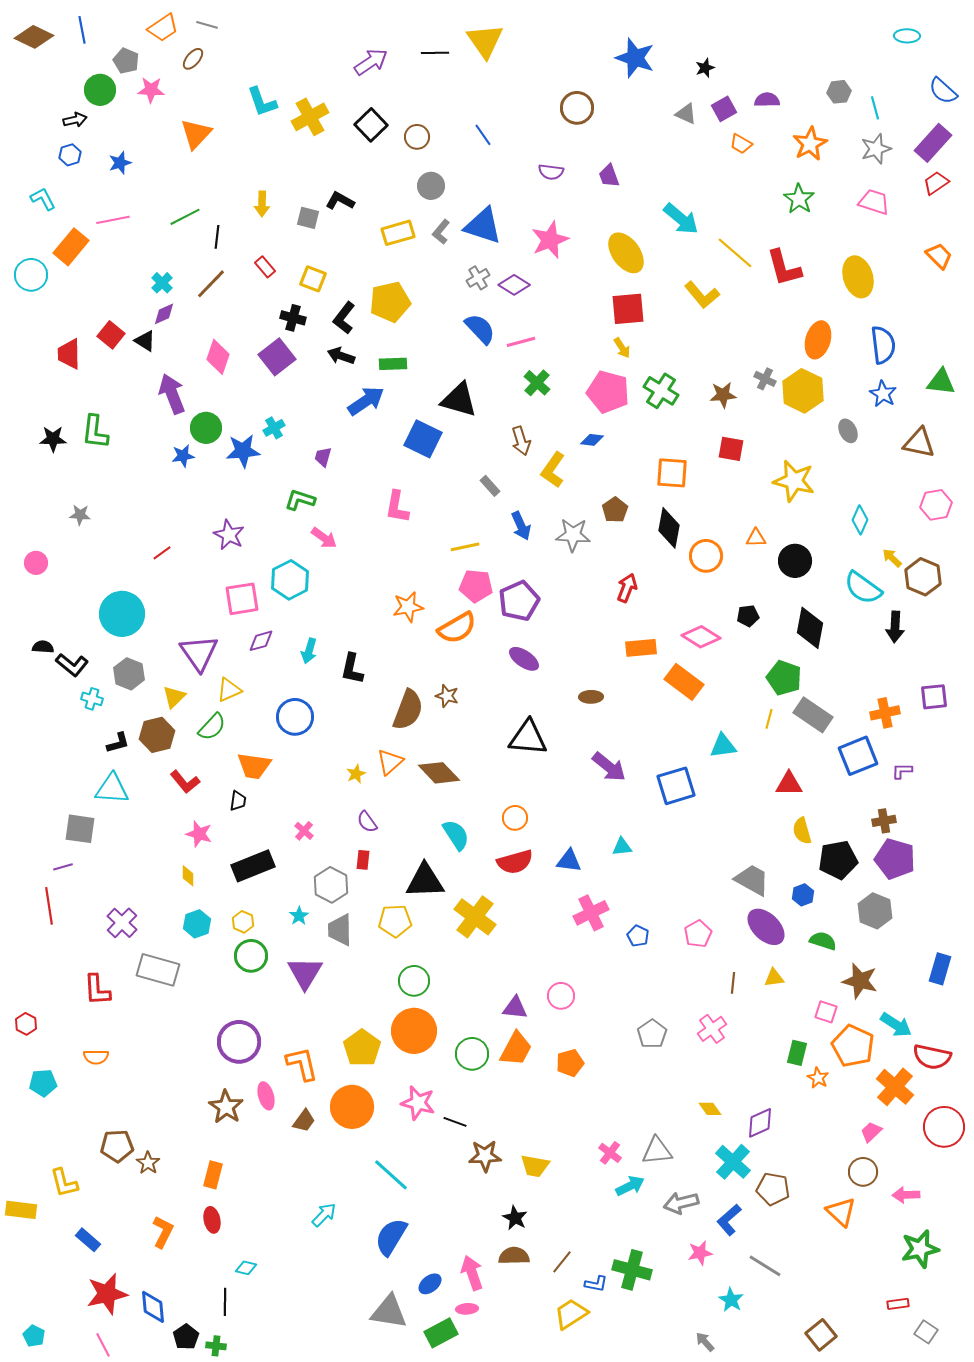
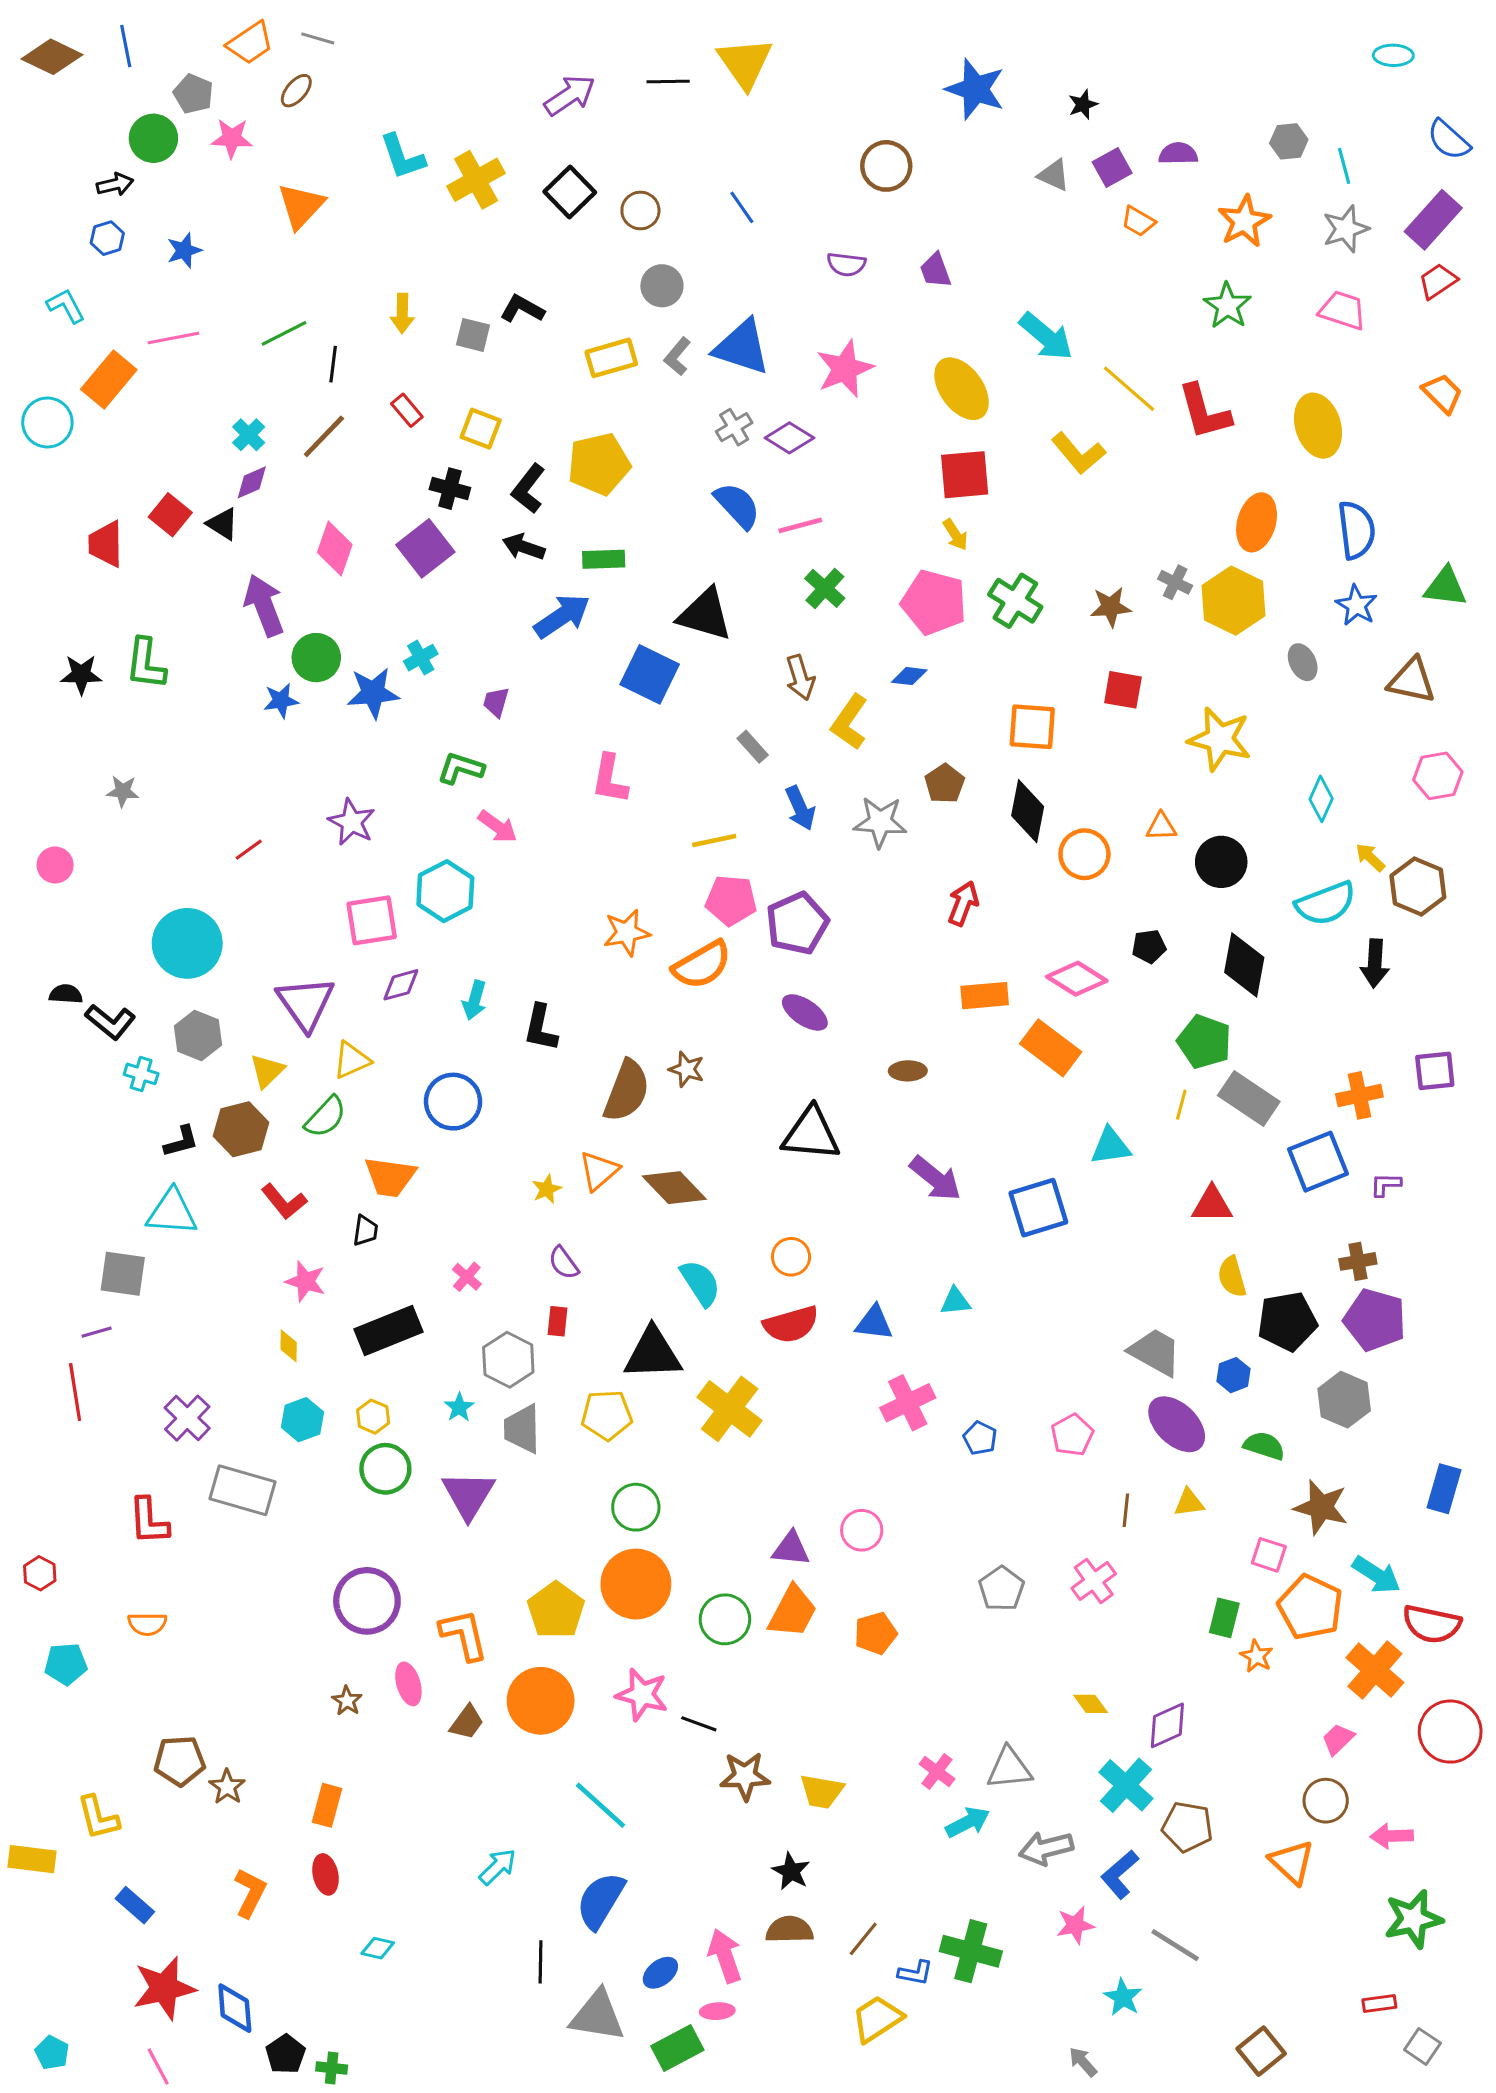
cyan semicircle: (863, 588) -> (1326, 903), turned -57
brown star: (226, 1107) -> (347, 1701), size x0.6
black line: (225, 1302) -> (541, 1962), moved

